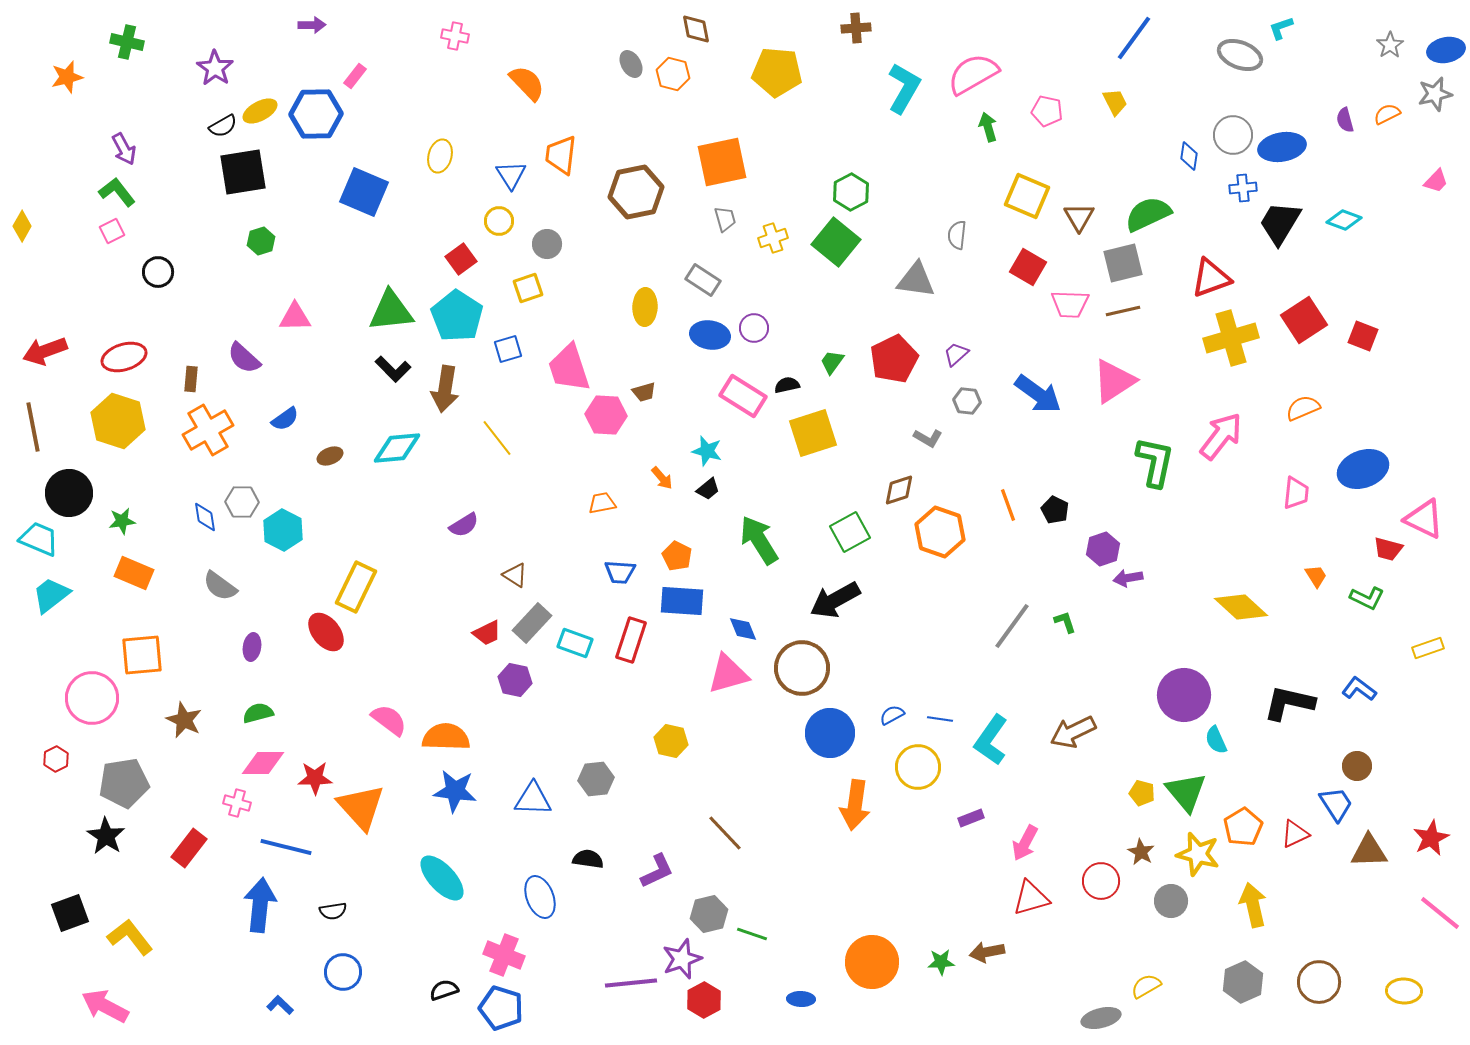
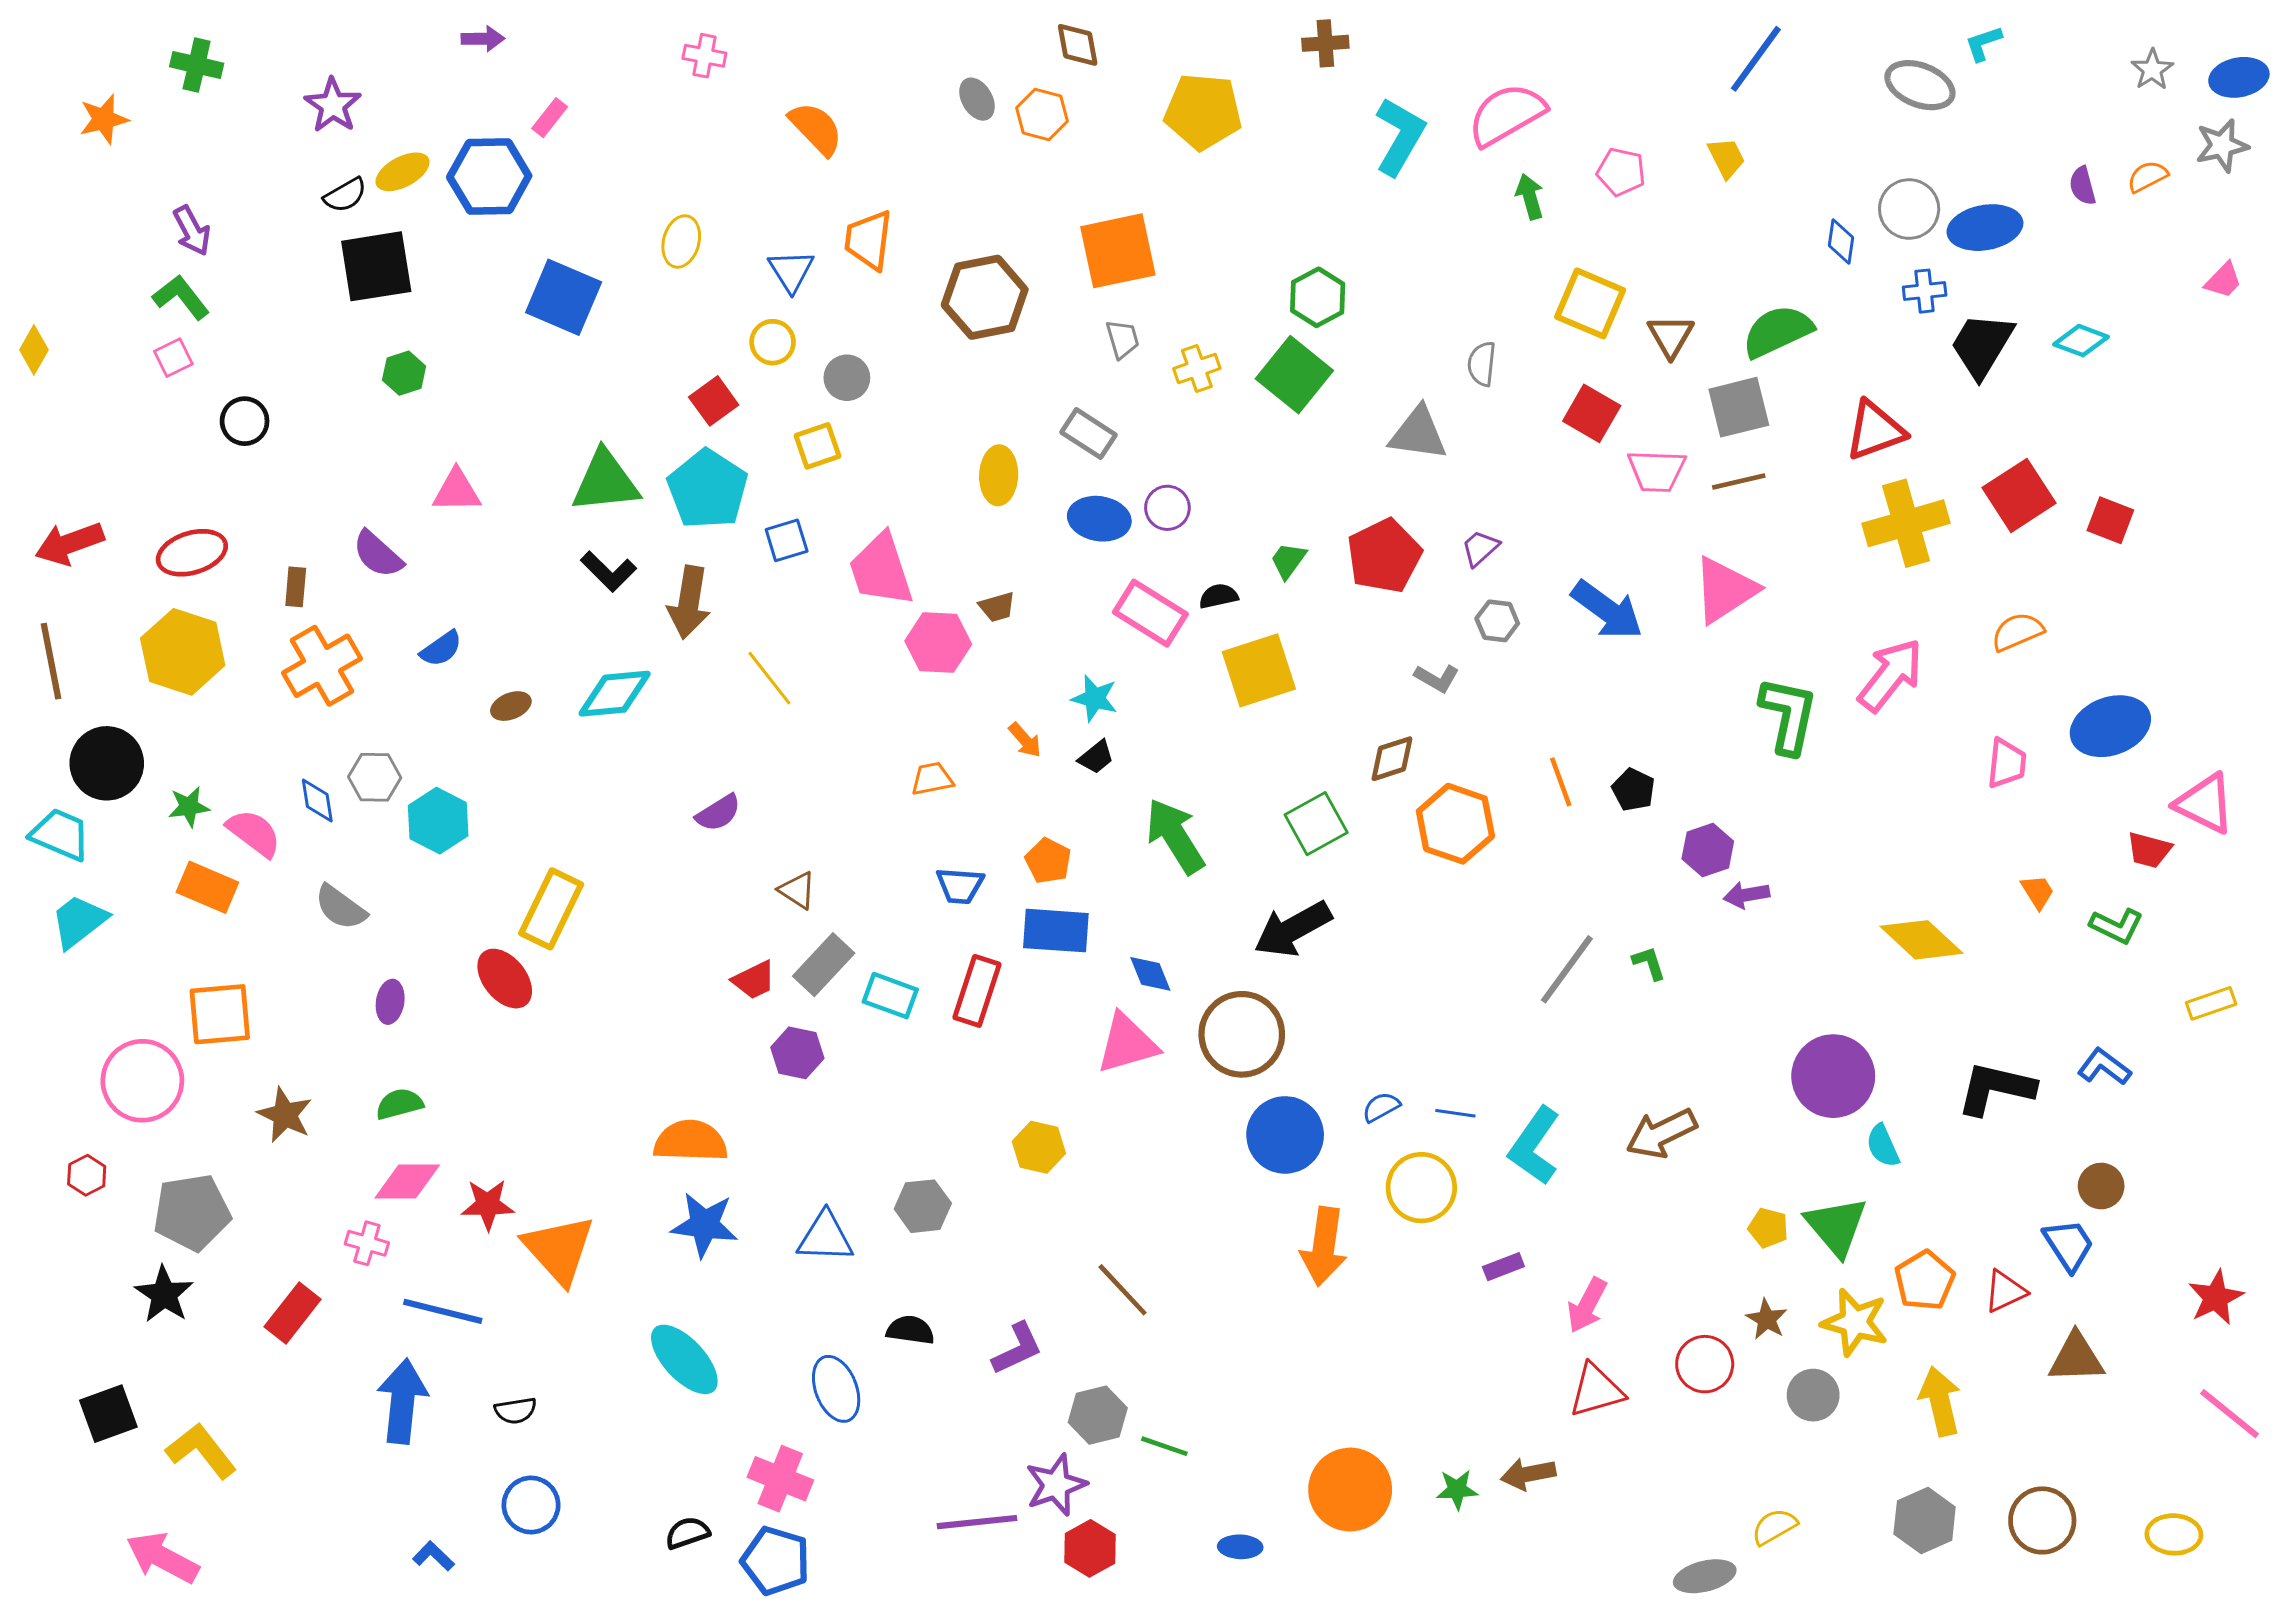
pink semicircle: (389, 720) -> (254, 833), moved
brown triangle: (1369, 851) -> (2076, 1358), moved

